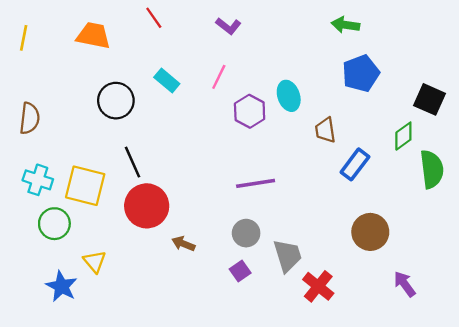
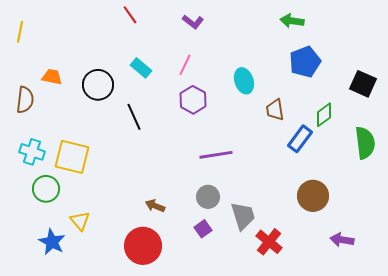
orange trapezoid: (93, 36) -> (52, 77), moved, size x0.7
purple hexagon: (250, 111) -> (193, 100), moved
green diamond: (403, 136) -> (324, 115), moved
black line: (132, 162) -> (134, 117), moved
red circle: (147, 206) -> (143, 246), moved
purple arrow: (405, 284) -> (342, 240), turned -45

